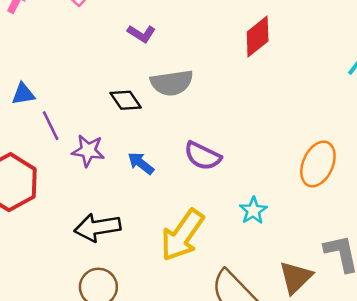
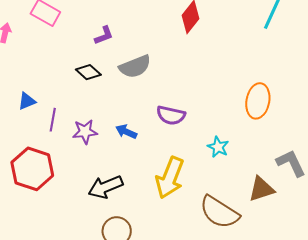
purple L-shape: (141, 34) -> (104, 35), turned -40
black diamond: (126, 100) -> (88, 72), moved
purple line: (51, 126) -> (53, 120), turned 50
brown triangle: (296, 277) -> (261, 189), turned 40

